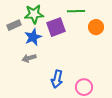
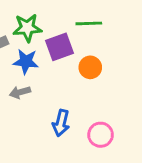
orange circle: (96, 27) -> (90, 67), moved
blue star: (33, 37) -> (26, 61), turned 30

